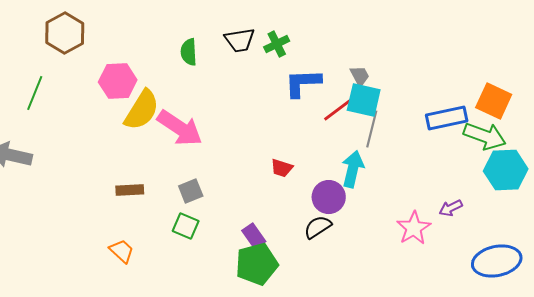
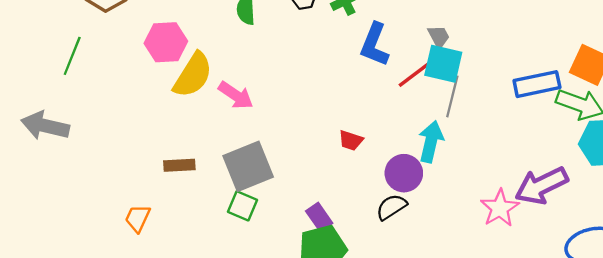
blue L-shape: (303, 83) -> (374, 45), turned -66
pink arrow: (180, 128) -> (236, 95), size x0.7
gray square: (191, 191) -> (248, 166), size x1.8
purple arrow: (451, 208) -> (541, 186), size x2.0
orange trapezoid: (122, 251) -> (138, 218), moved, turned -108

